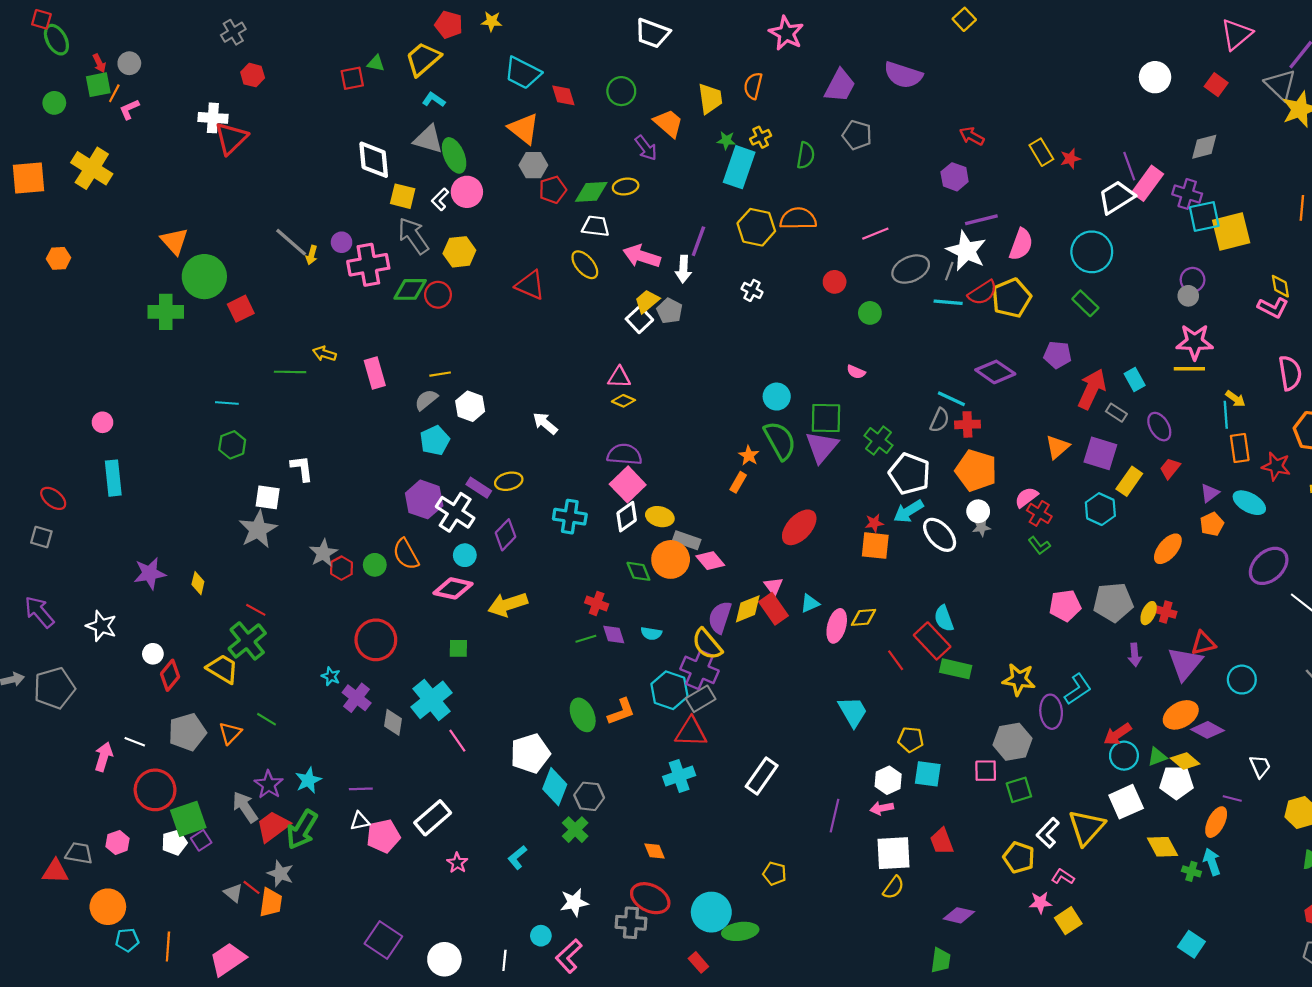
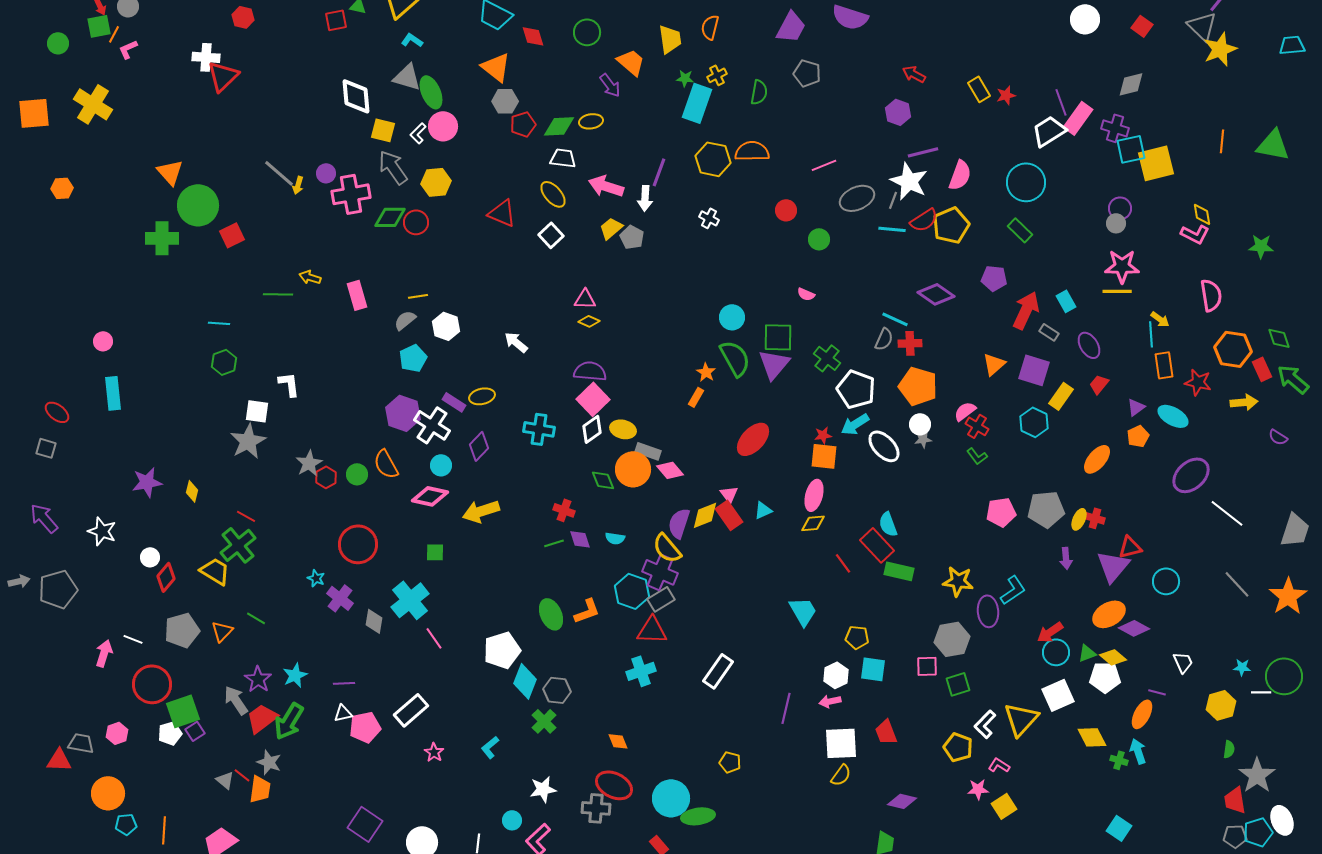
white square: (639, 319) -> (551, 235), moved
pink ellipse: (837, 626) -> (814, 495), moved

